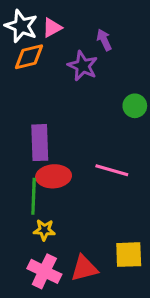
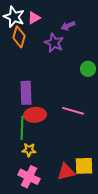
purple arrow: (104, 40) -> (68, 26), turned -88
orange diamond: (29, 57) -> (19, 37), turned -60
red triangle: (84, 268) -> (66, 172), moved

